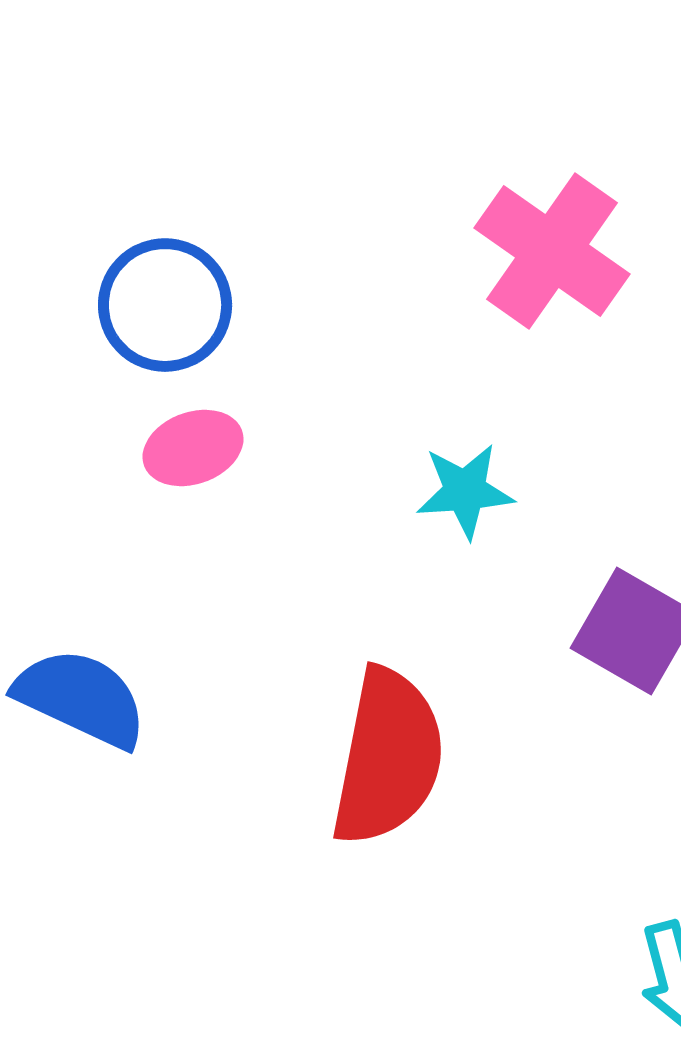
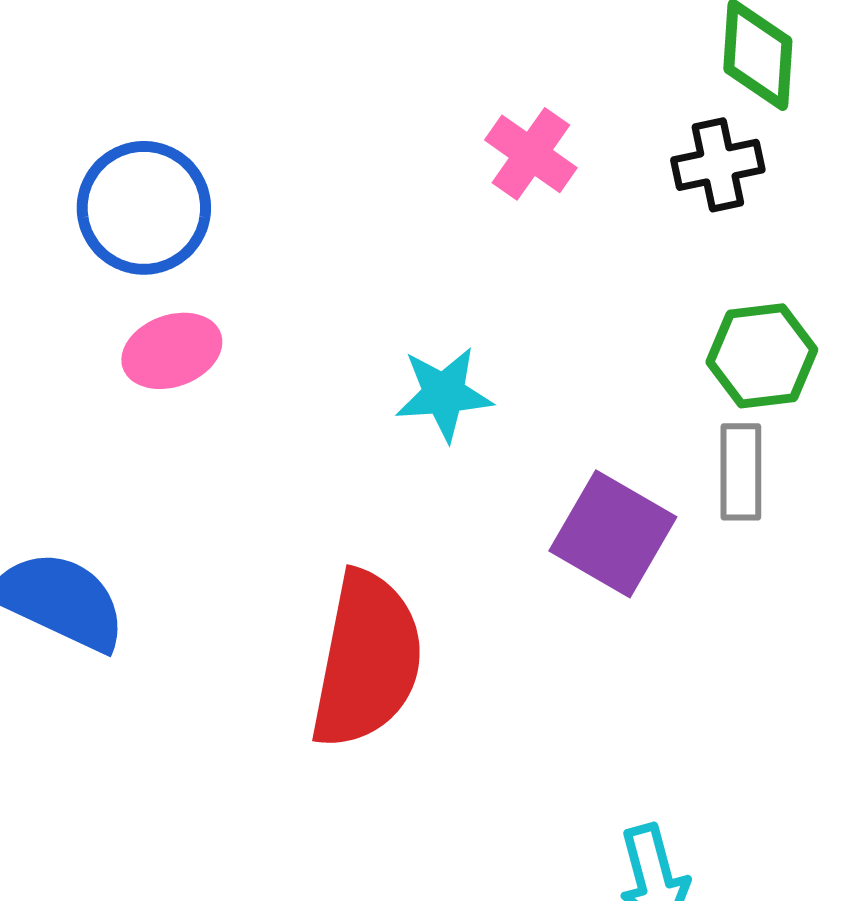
pink cross: (552, 251) -> (531, 154), size x0.6

